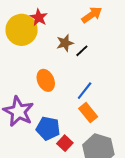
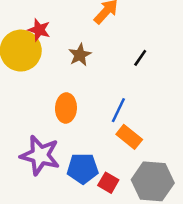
black line: (82, 51) -> (140, 58), moved
orange ellipse: (46, 80) -> (66, 108), turned 40

